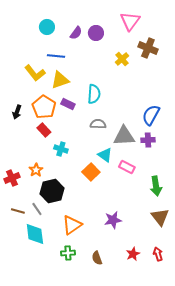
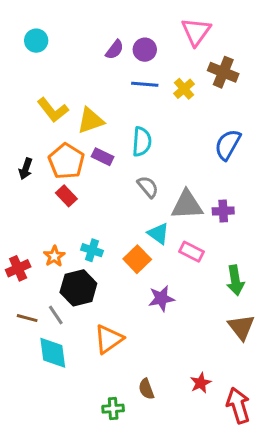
cyan circle: (47, 27) -> (36, 41), moved
blue line: (56, 56) -> (145, 84), moved
blue semicircle: (151, 115) -> (228, 145), moved
gray semicircle: (98, 124) -> (148, 187), turned 49
cyan cross: (61, 149) -> (92, 250), moved
purple star: (113, 220) -> (161, 298), moved
green cross: (68, 253) -> (113, 409), moved
red arrow: (158, 254) -> (238, 406), moved, size x1.6

